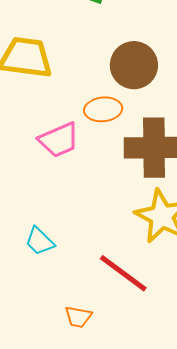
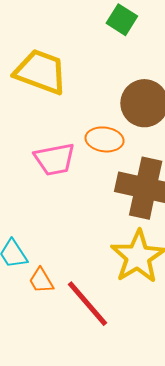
orange trapezoid: (78, 317) -> (41, 281), moved, turned 36

